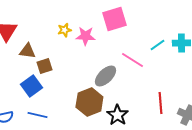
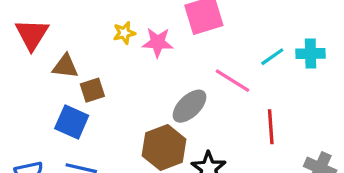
blue square: (31, 86) -> (72, 122), turned -30
red line: (160, 103) -> (271, 127), moved

